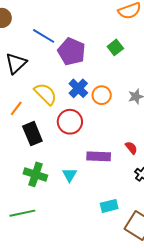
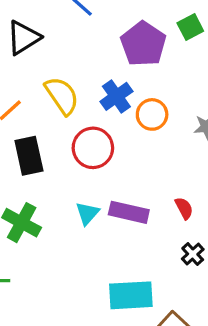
green square: (115, 47) -> (190, 27), moved
purple pentagon: (71, 52) -> (143, 44), moved
cyan triangle: (70, 175) -> (87, 213), moved
cyan rectangle: (109, 206) -> (131, 295), size x1.5

